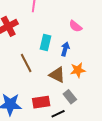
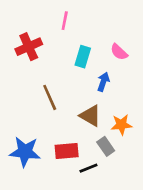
cyan rectangle: (46, 43) -> (83, 57), moved
orange star: (78, 70) -> (121, 125), moved

